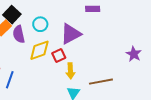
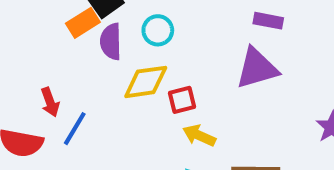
purple triangle: (71, 34) -> (257, 68), moved
yellow arrow: (70, 71) -> (199, 135), turned 105

